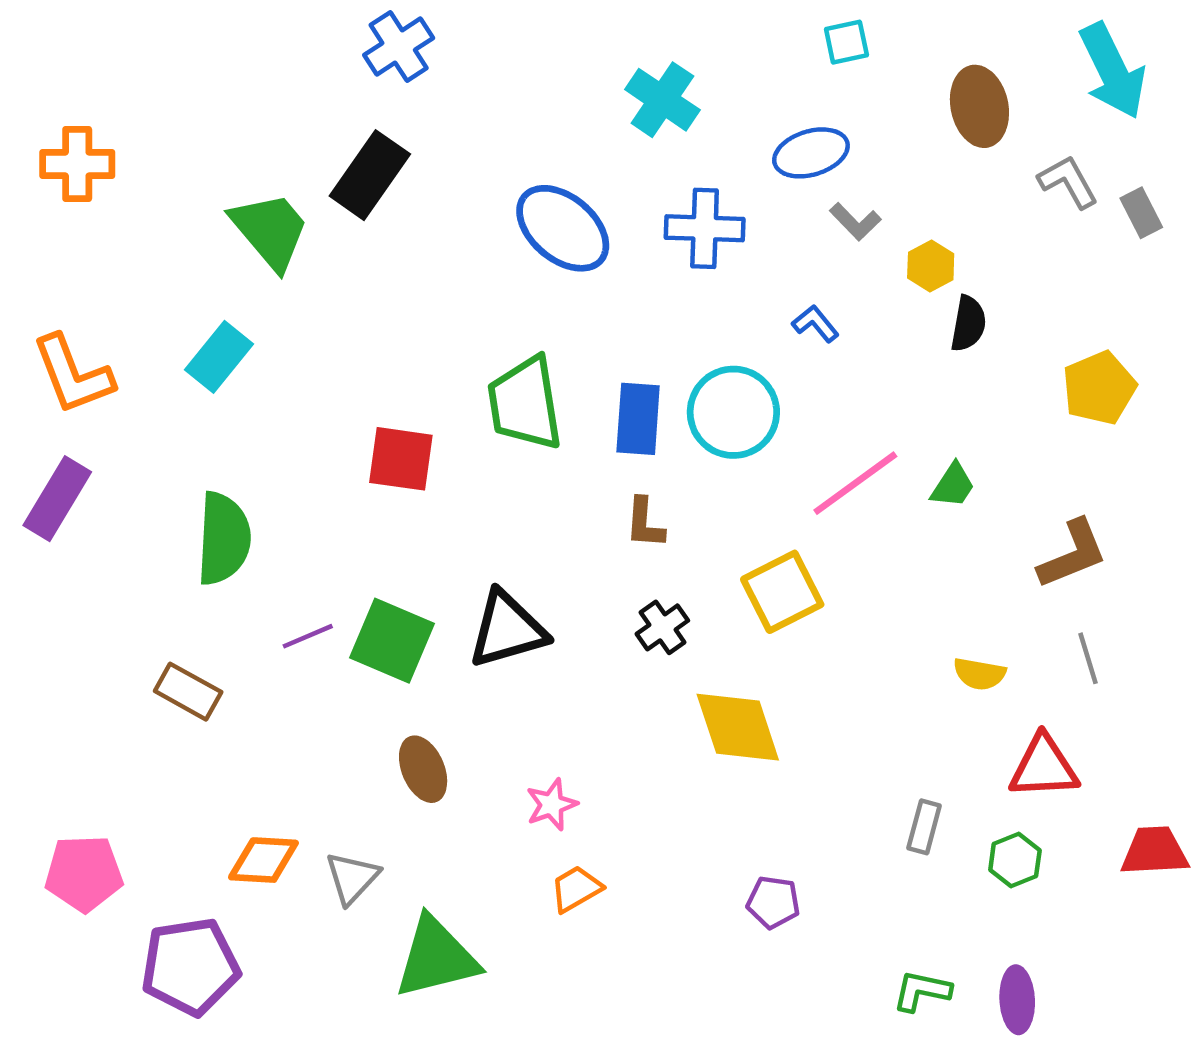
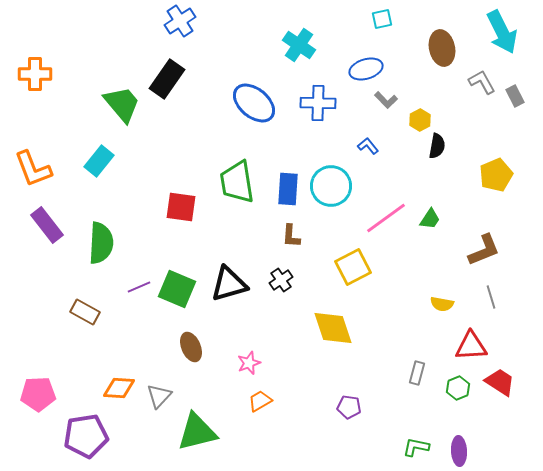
purple rectangle: (57, 499) -> (47, 225), moved, turned -69
black cross: (662, 627) -> (281, 280), moved
red trapezoid: (1155, 851) -> (500, 382), moved, turned 36

